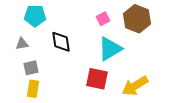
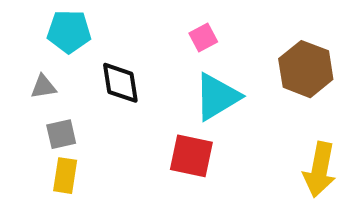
brown hexagon: (137, 19) -> (306, 69), moved
yellow arrow: (135, 86) -> (320, 170), moved, turned -48

